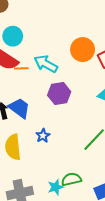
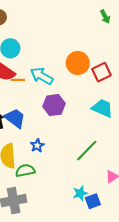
green semicircle: (71, 179) -> (25, 171), moved
cyan star: (56, 187) -> (80, 193), moved

